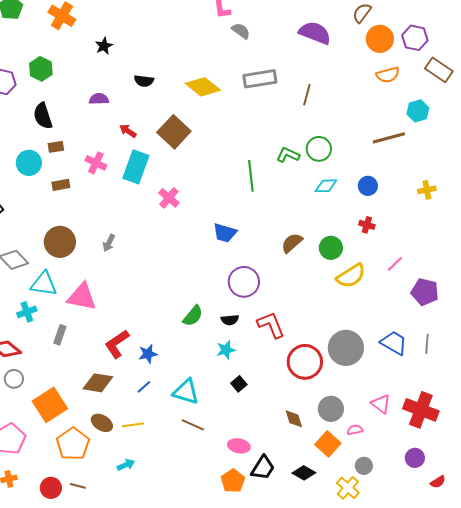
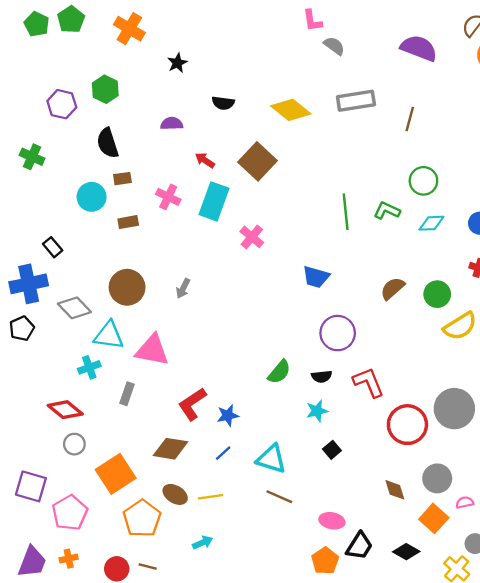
green L-shape: (288, 155) -> (387, 211), moved

